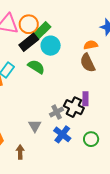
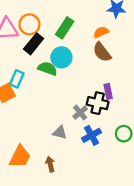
green rectangle: (41, 31) -> (65, 28), moved
cyan circle: (51, 46) -> (61, 57), moved
gray triangle: (35, 126) -> (60, 132), turned -32
blue cross: (62, 134) -> (92, 135), turned 36

